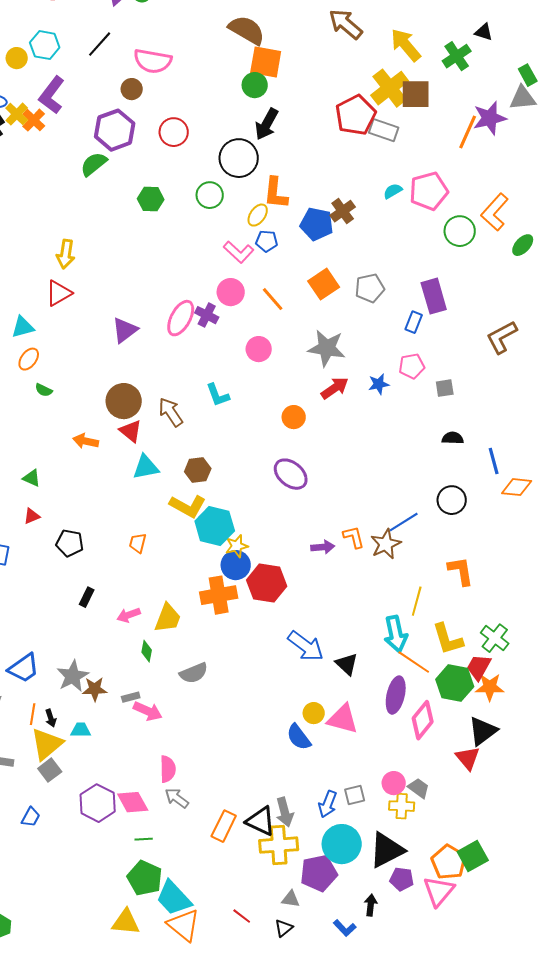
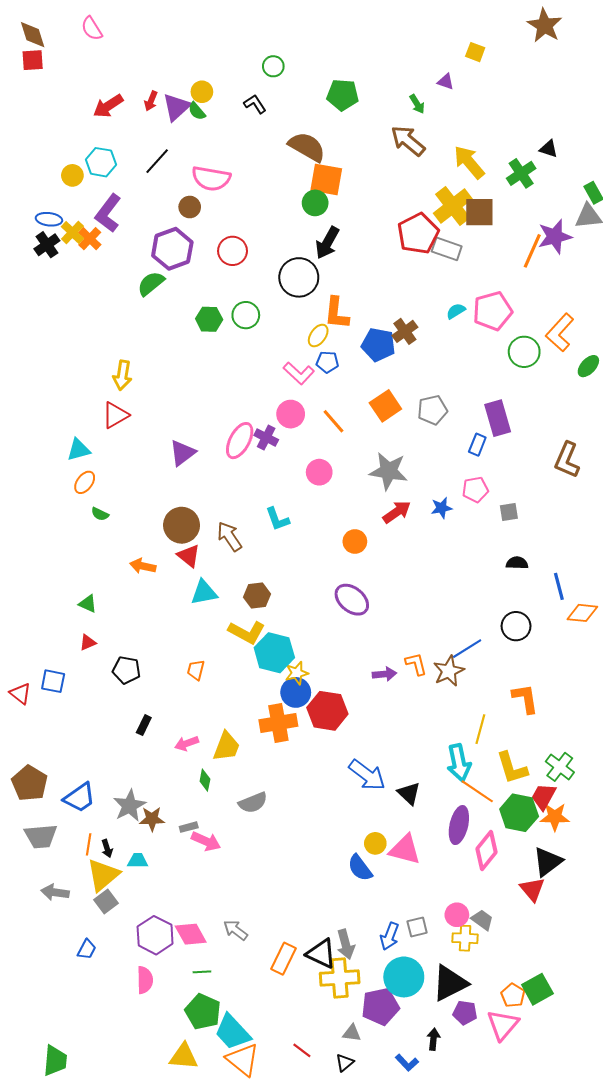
green circle: (210, 195) -> (246, 315), moved
brown L-shape: (502, 337) -> (567, 460), turned -39
pink semicircle: (168, 769) -> (145, 980), moved
orange pentagon: (449, 862) -> (513, 995), size x0.7

